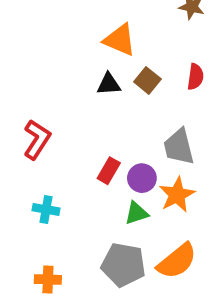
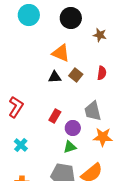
red rectangle: (109, 171) -> (55, 116), moved
orange star: (177, 195) -> (103, 137), moved, turned 30
cyan cross: (46, 209) -> (21, 145), turned 32

